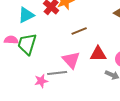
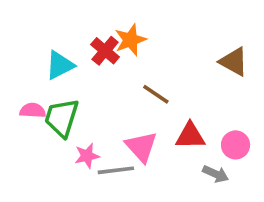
brown line: (79, 31) -> (156, 94), turned 56
pink star: (41, 81) -> (87, 156), moved

